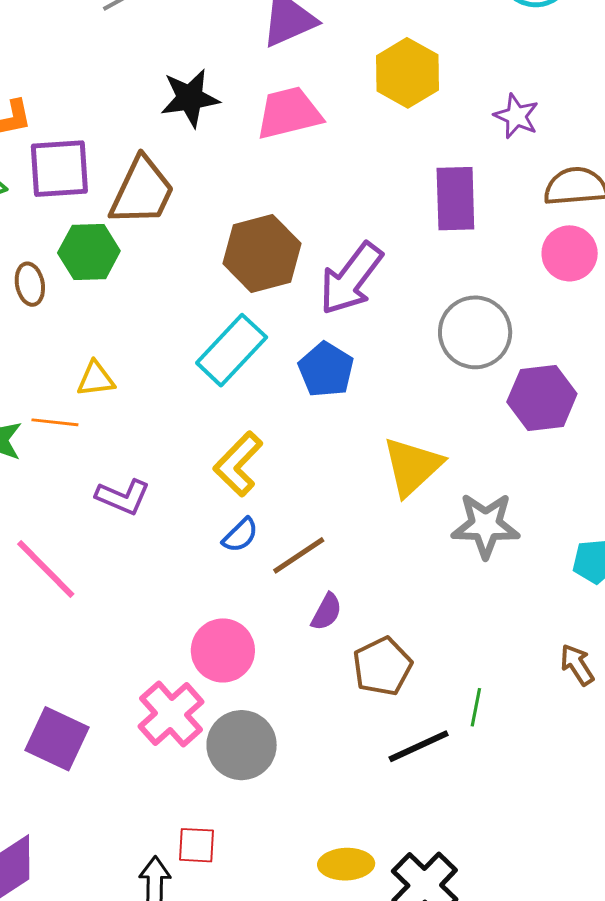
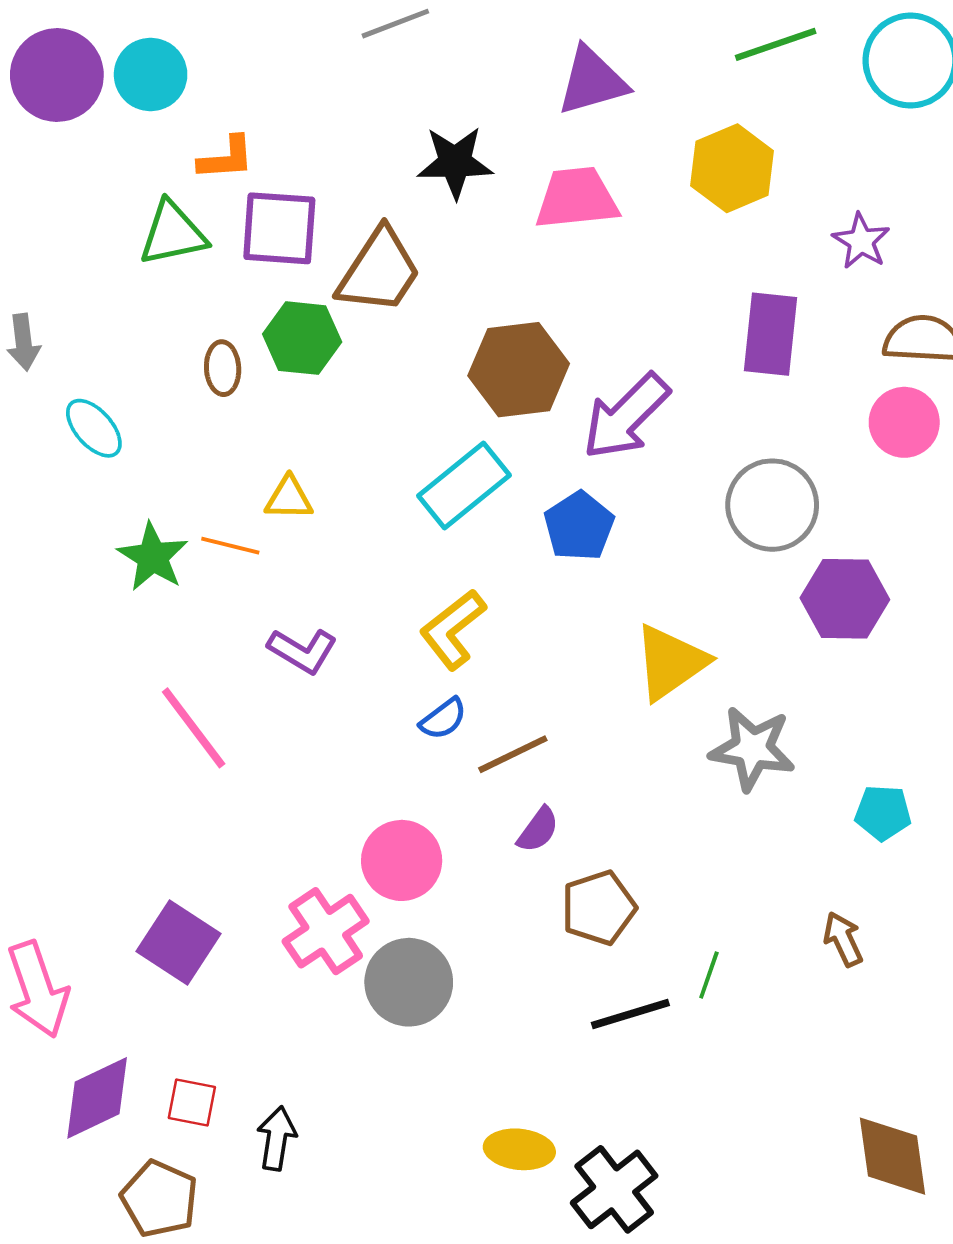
red square: (196, 845) -> (192, 1102), moved

